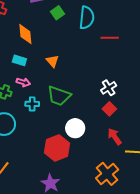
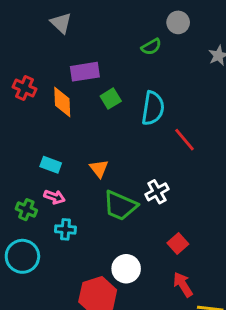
orange diamond: (25, 34) -> (62, 102), moved
red line: (110, 38) -> (184, 140), turned 48
white cross: (109, 88) -> (157, 192), moved
green trapezoid: (59, 96) -> (120, 206), moved

